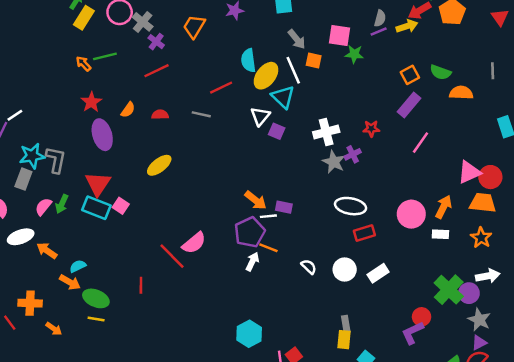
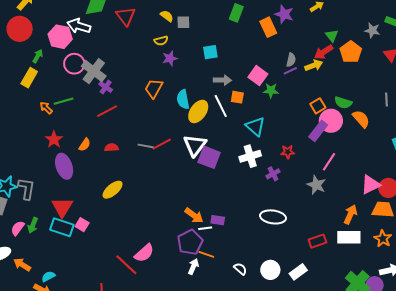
yellow rectangle: (84, 18) -> (29, 78), moved
gray cross: (143, 22) -> (94, 71), size x1.4
orange trapezoid: (194, 27) -> (154, 88), moved
pink square: (339, 36) -> (258, 76), turned 30
gray arrow: (297, 39) -> (222, 80), turned -48
red line: (221, 88) -> (162, 144), moved
orange semicircle: (461, 93) -> (361, 119), turned 48
cyan triangle: (283, 97) -> (255, 126), moved
white triangle: (260, 116) -> (195, 145), size x1.4
purple square: (277, 131) -> (209, 157), size x1.6
gray star: (334, 162) -> (316, 185), moved
pink circle: (411, 214) -> (331, 121), moved
red rectangle: (364, 233) -> (317, 241), moved
white rectangle: (440, 234) -> (349, 237), size x1.6

